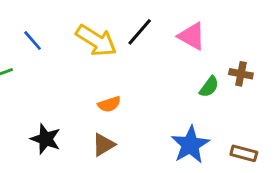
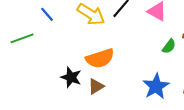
orange semicircle: (109, 104) -> (100, 58), size x1.8
black star: (46, 139) -> (71, 77), moved

